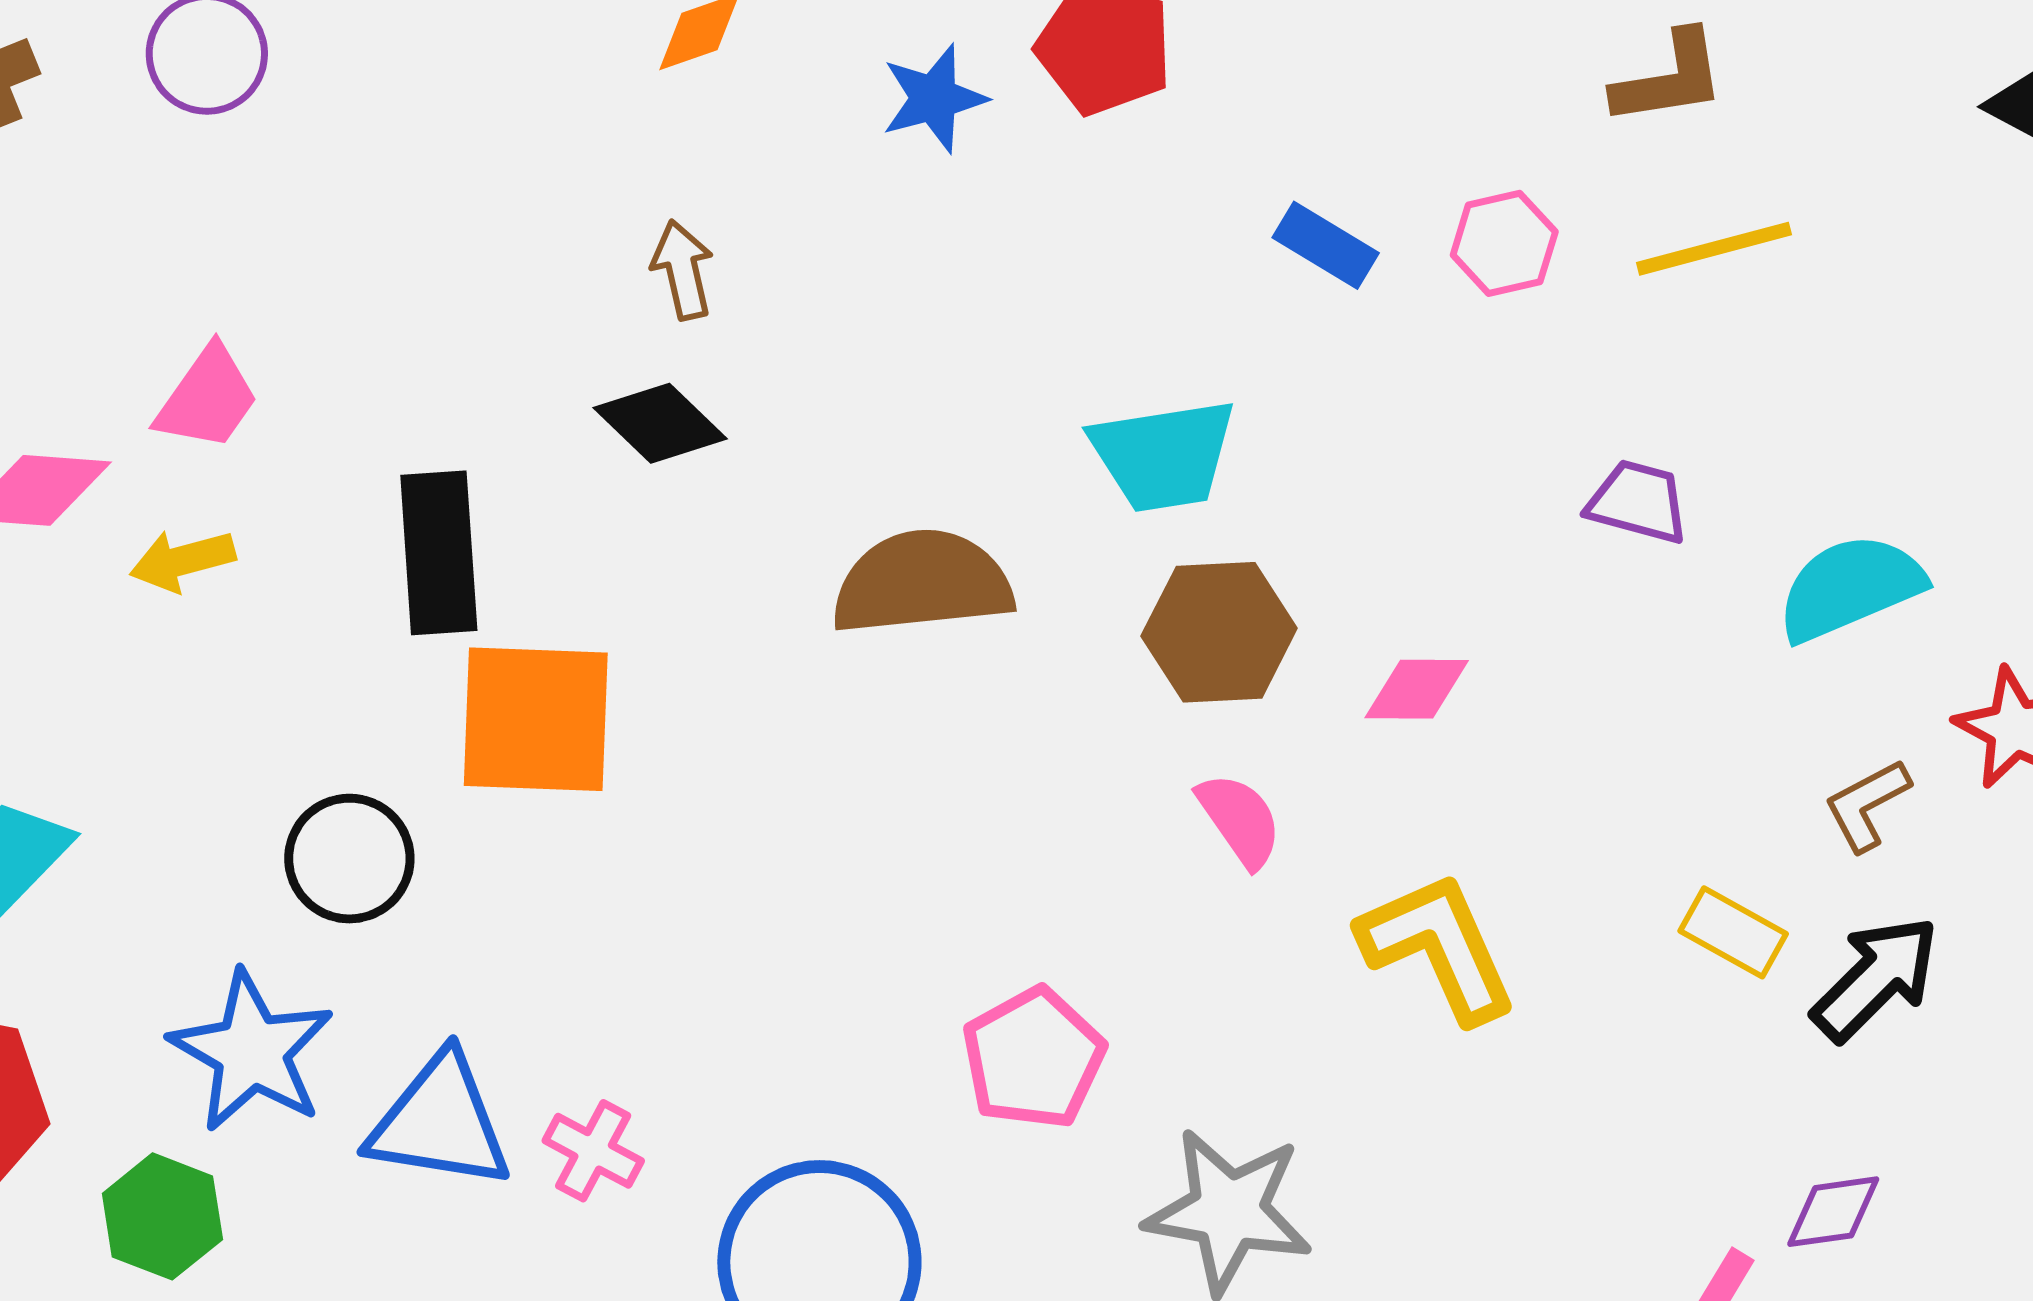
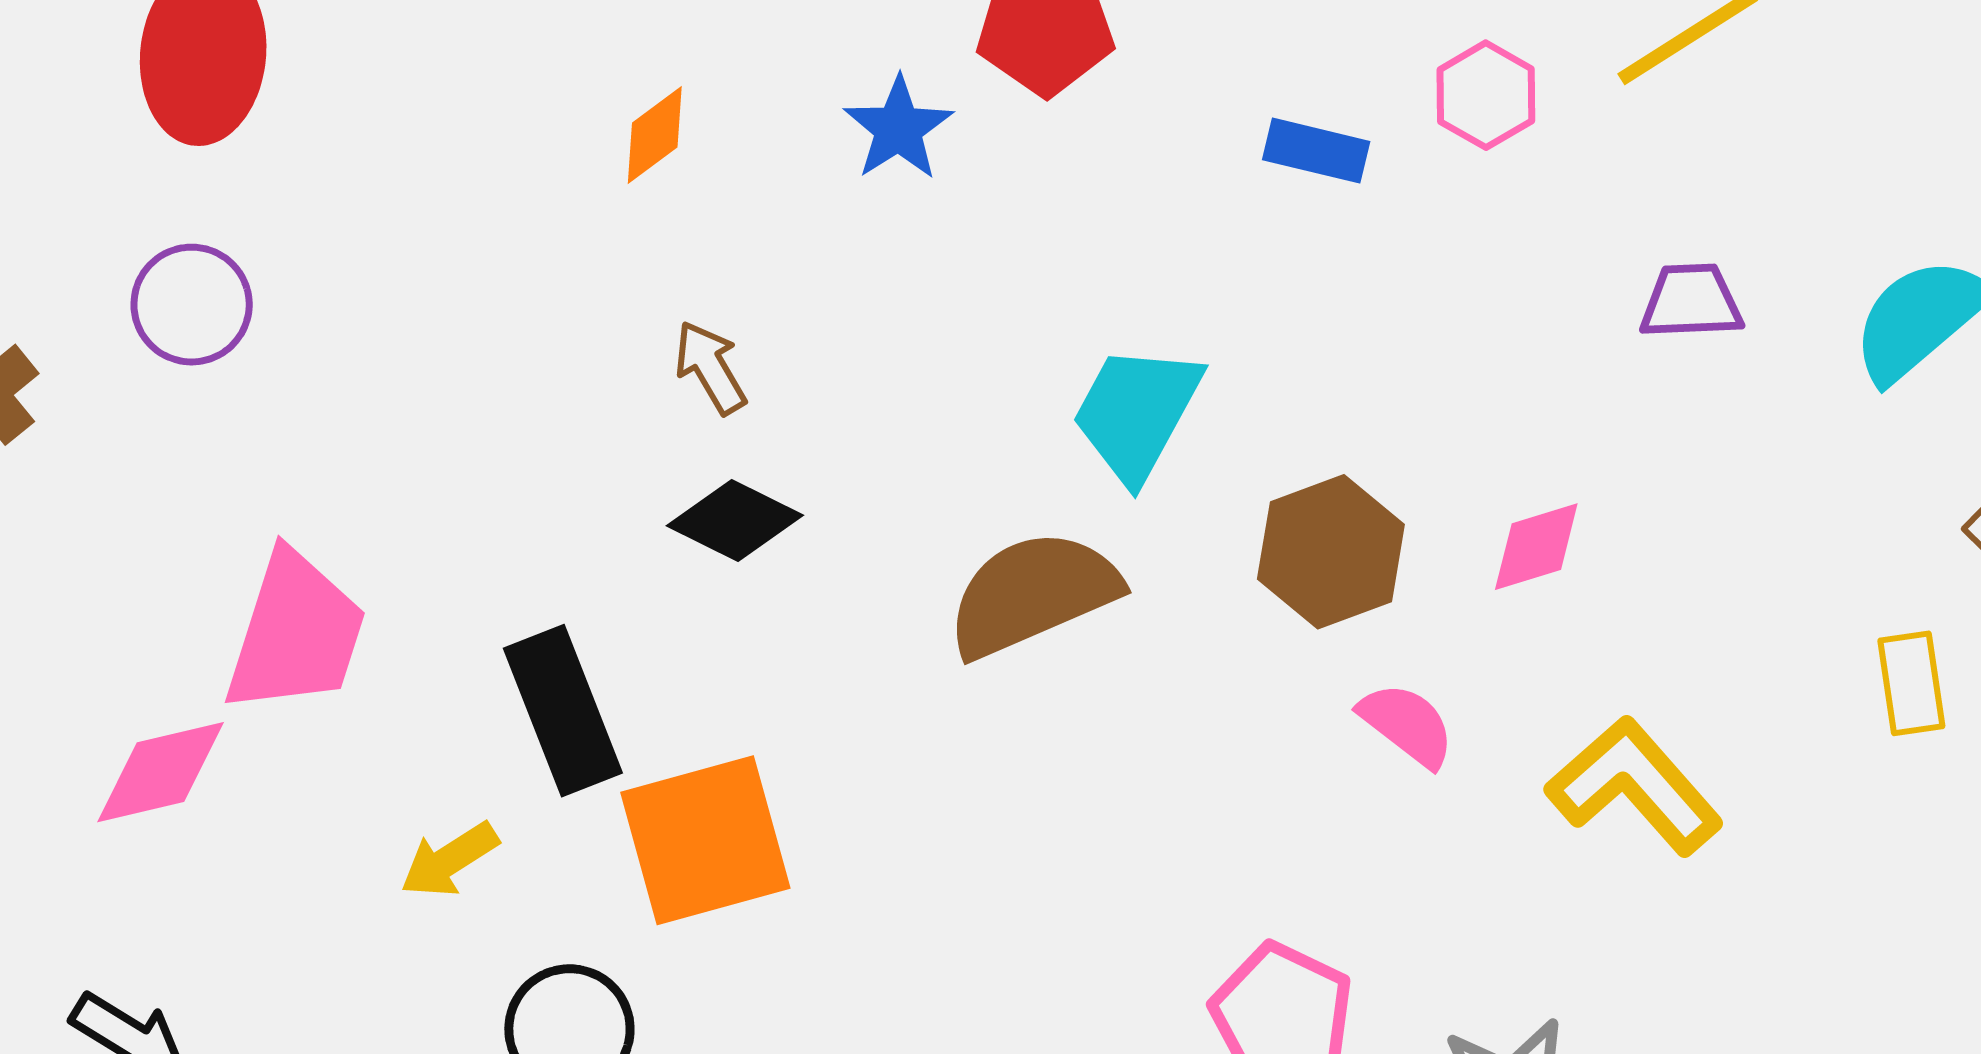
pink trapezoid: (207, 398) -> (296, 633), size x1.5
cyan trapezoid: (1163, 455) -> (1137, 413), moved, turned 145
yellow arrow: (182, 560) -> (449, 860), moved
yellow rectangle: (1733, 932) -> (1911, 683), turned 70

